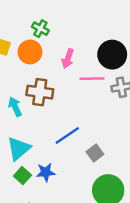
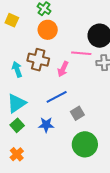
orange circle: (30, 52) -> (48, 30), moved
pink arrow: (68, 59) -> (63, 69), moved
blue star: (46, 172) -> (46, 125), moved

